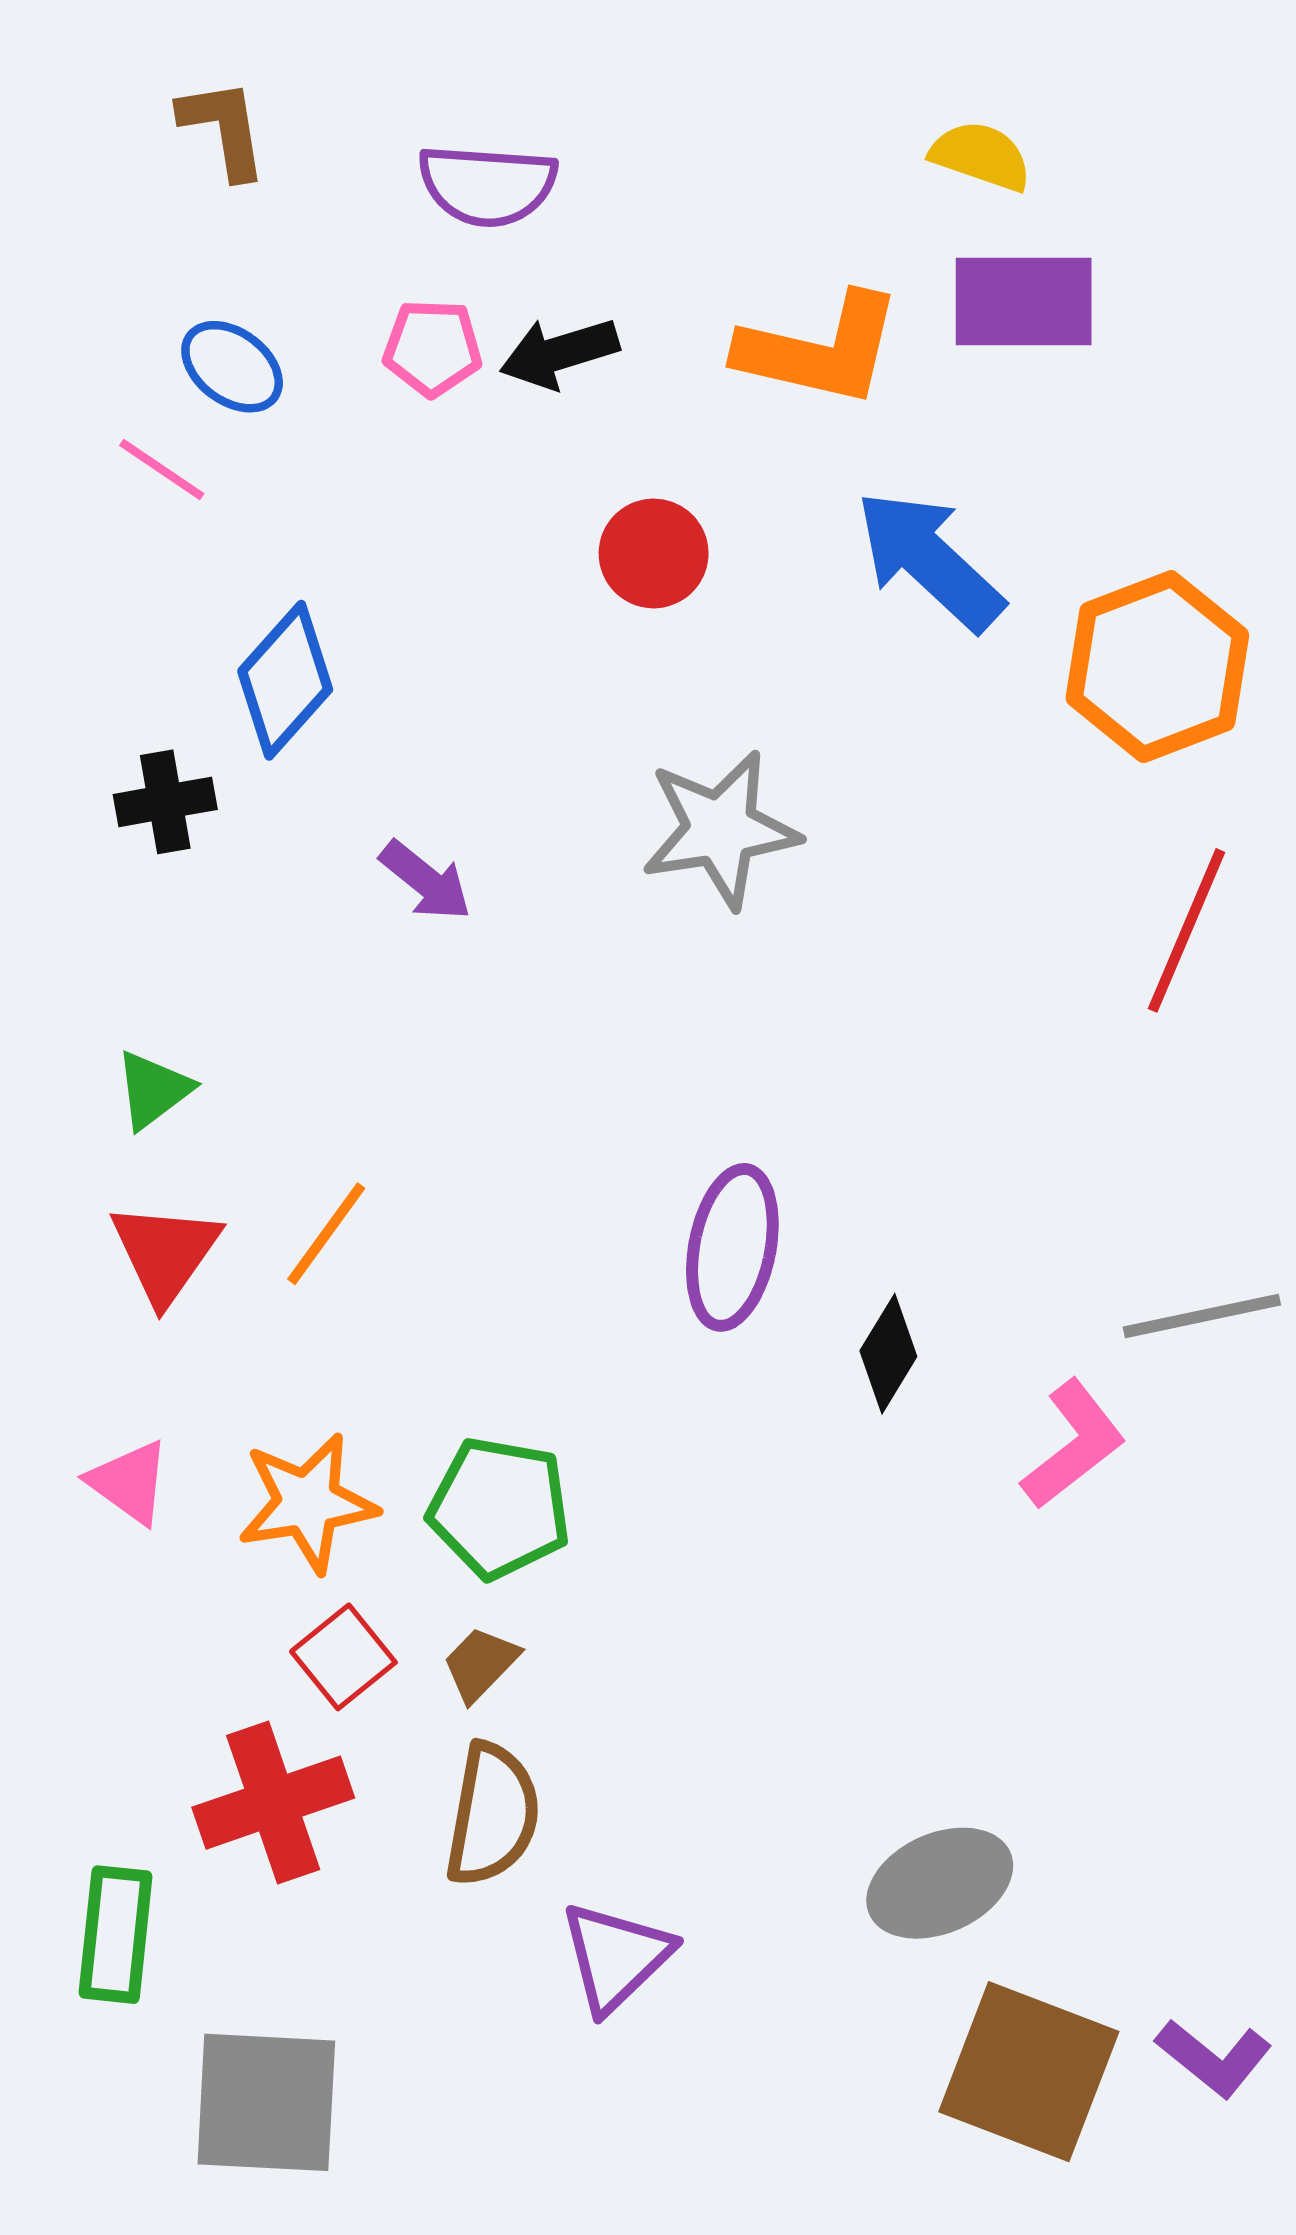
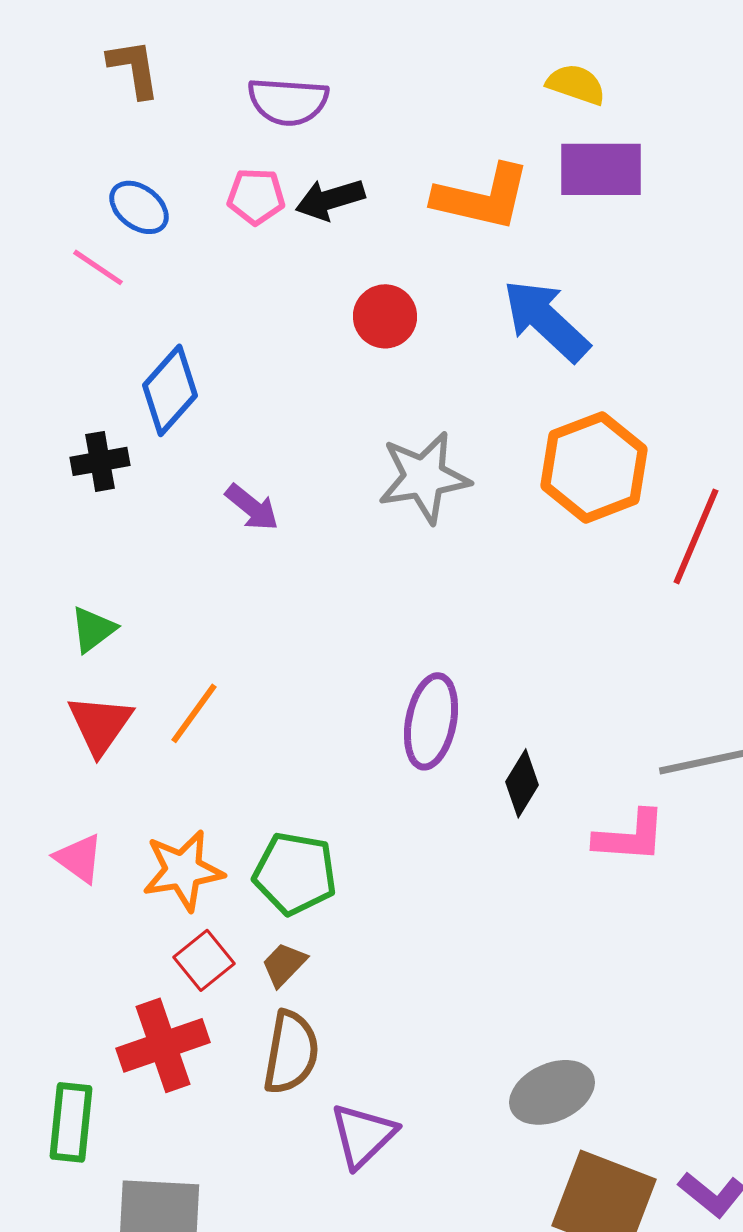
orange hexagon: (1157, 667) -> (594, 467), moved
pink L-shape: (1073, 1444) -> (630, 836), turned 42

